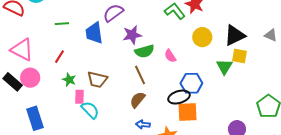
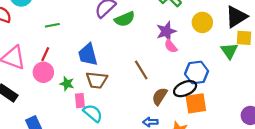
blue trapezoid: (94, 33) -> (88, 55), moved
purple star: (132, 35) -> (166, 31), moved
green semicircle: (145, 51) -> (125, 19), moved
red line: (60, 57) -> (45, 54), moved
pink circle: (30, 78) -> (43, 72), moved
brown semicircle: (137, 100) -> (160, 96), moved

